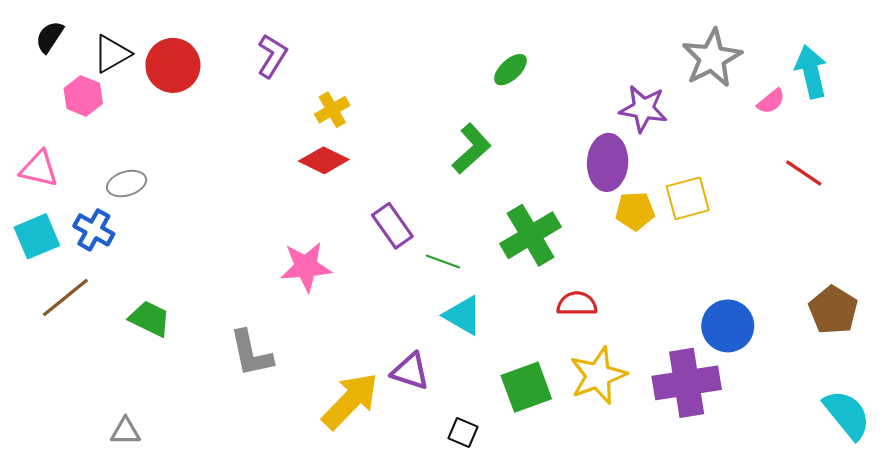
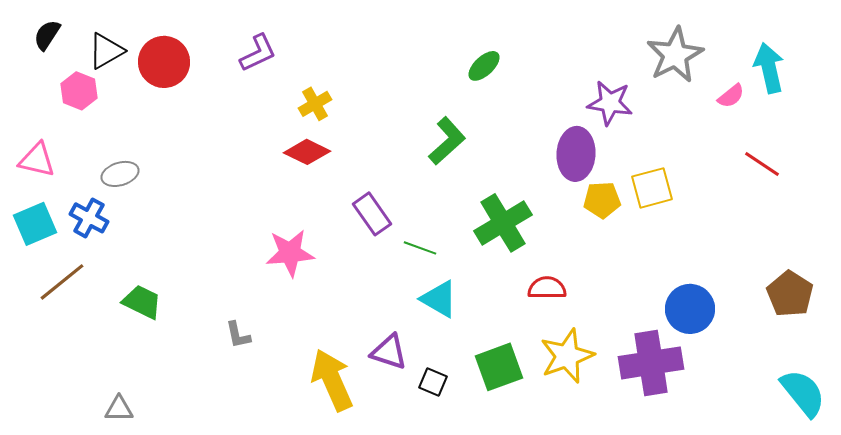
purple L-shape: (272, 56) -> (258, 53), turned 33
gray L-shape: (251, 353) -> (238, 335), size x0.6
yellow arrow: (350, 401) -> (332, 380), turned -68
black square: (463, 432) -> (433, 382), moved

